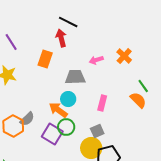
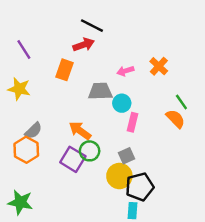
red arrow: (61, 38) -> (84, 45), turned 84
cyan circle: (68, 99) -> (122, 103), moved
gray semicircle: (27, 119) -> (33, 131), moved

